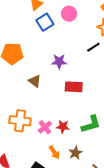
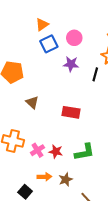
black line: (93, 47) -> (95, 74), turned -48
purple star: (59, 61) -> (71, 64), moved
orange arrow: (54, 152) -> (44, 177), turned -64

